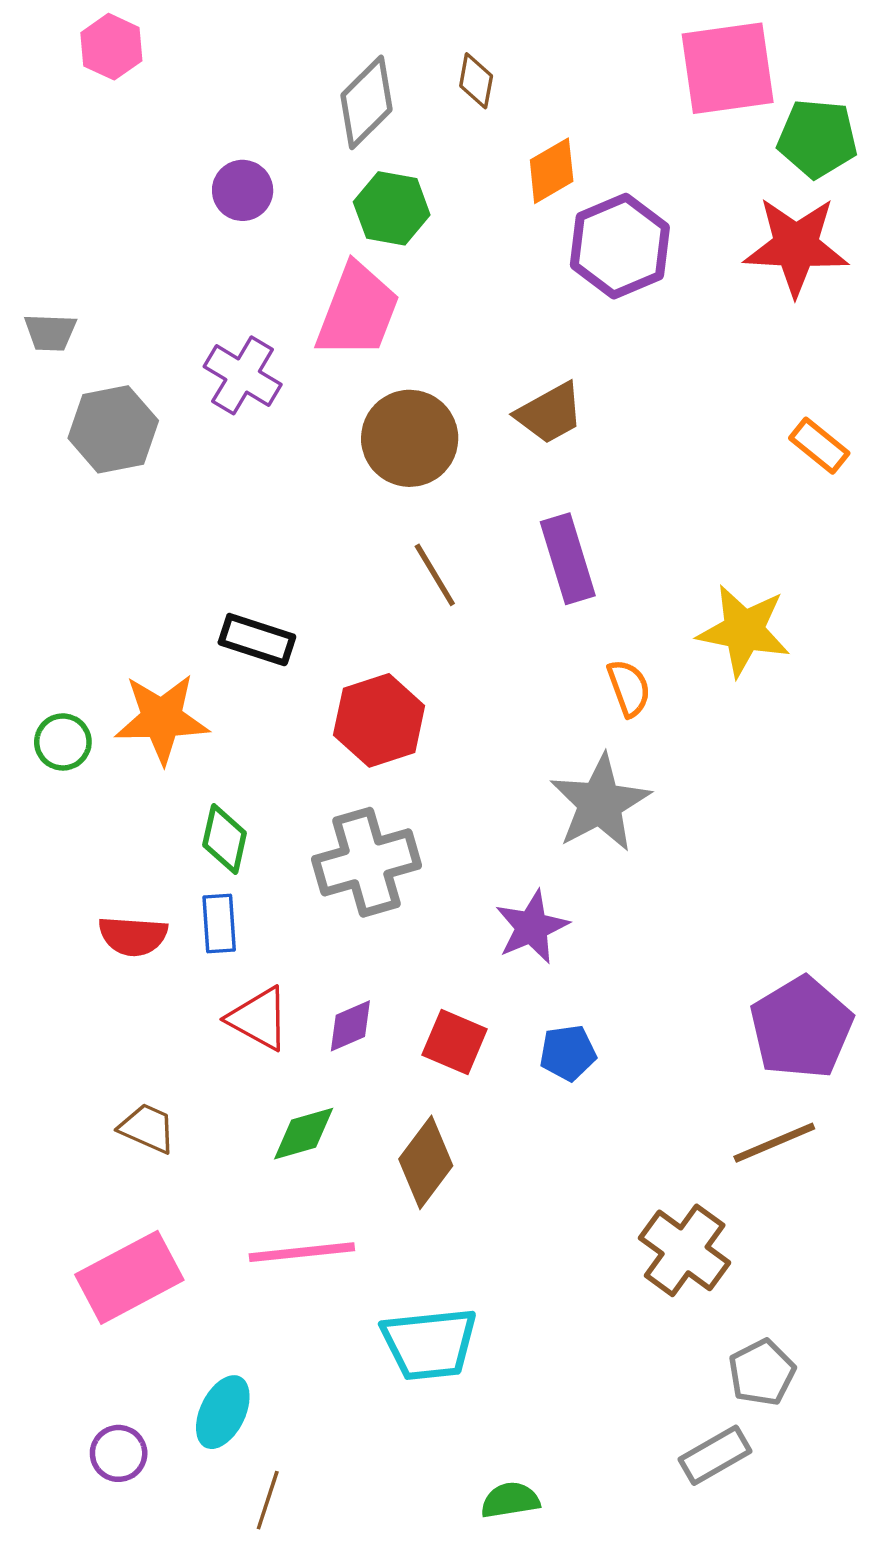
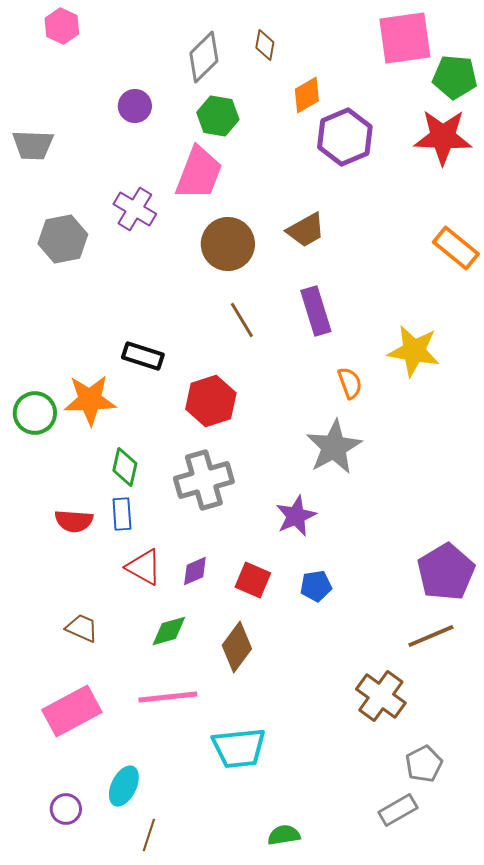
gray trapezoid: (50, 332) -> (33, 145), moved, size x1.4
orange rectangle: (819, 446) -> (456, 248), size x1.4
green circle: (63, 742) -> (35, 413), size x1.4

